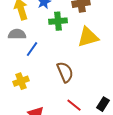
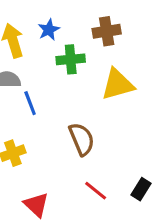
blue line: (32, 49) -> (30, 103), turned -56

